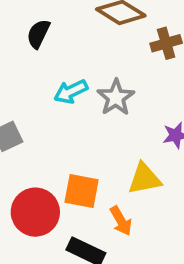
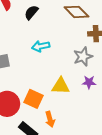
gray star: (116, 97) -> (83, 57), moved
yellow triangle: (145, 179) -> (61, 86), moved

